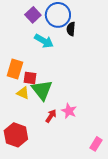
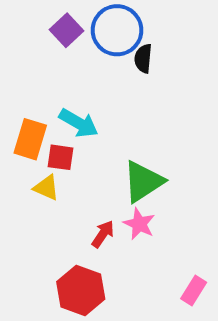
cyan arrow: (44, 41) -> (79, 123), moved
green triangle: (42, 90) -> (143, 182), moved, turned 35
red hexagon: (16, 135) -> (81, 290), moved

